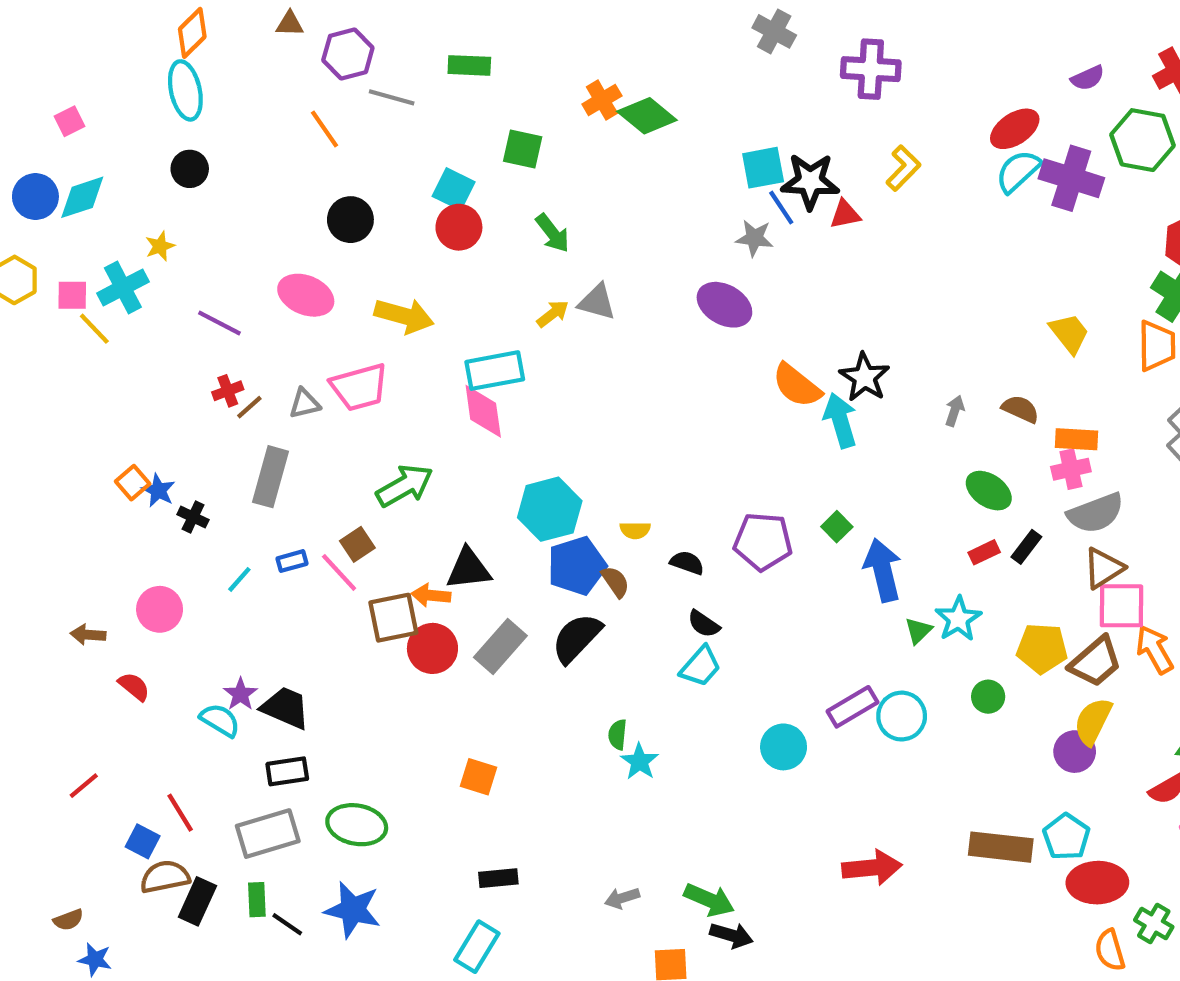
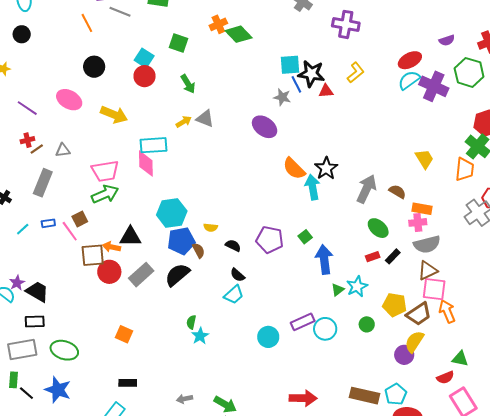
pink trapezoid: (359, 387) -> (105, 171), moved
gray arrow: (955, 411) -> (367, 189), size x2.0

